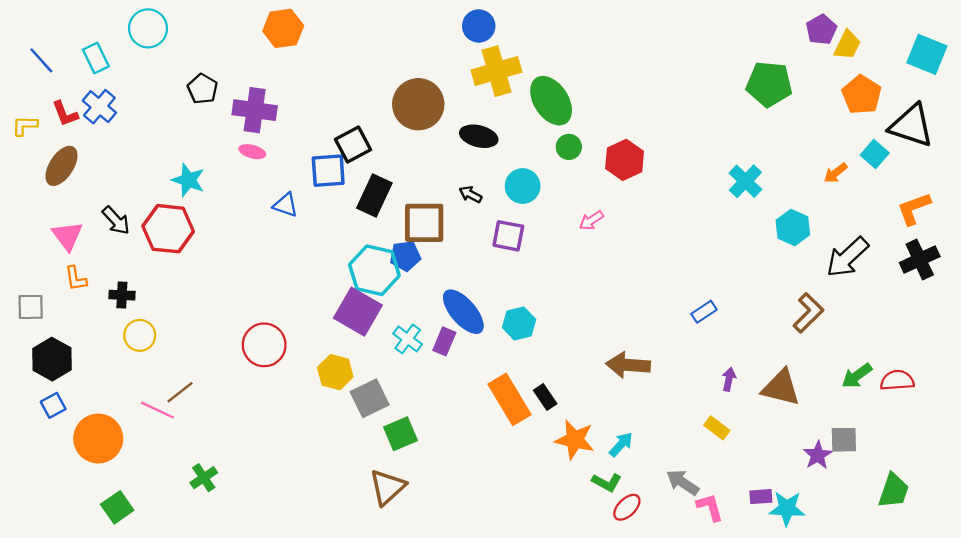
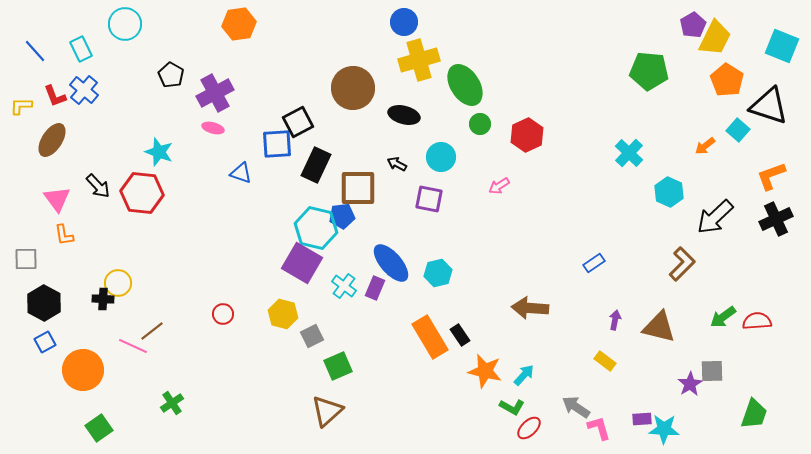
yellow trapezoid: (847, 45) -> (715, 38), size x1.4
purple cross: (255, 110) -> (215, 93), turned -36
black cross: (122, 295) -> (103, 299), moved
red circle: (264, 345) -> (223, 314), moved, size x0.6
gray square: (370, 398) -> (312, 336), size x0.7

